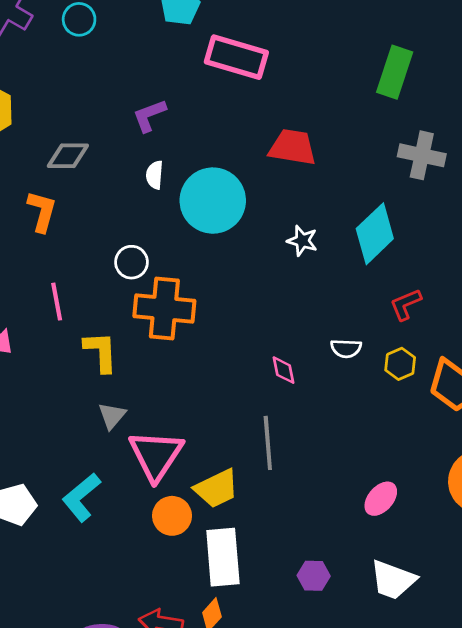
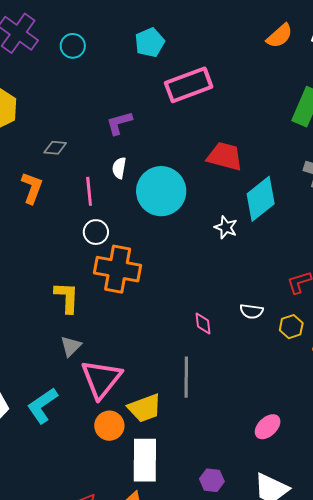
pink rectangle: (236, 57) -> (189, 85), turned -42
gray diamond: (68, 156) -> (55, 148), size x0.7
cyan diamond: (375, 234) -> (261, 199), moved
pink line: (57, 302) -> (89, 191), moved

